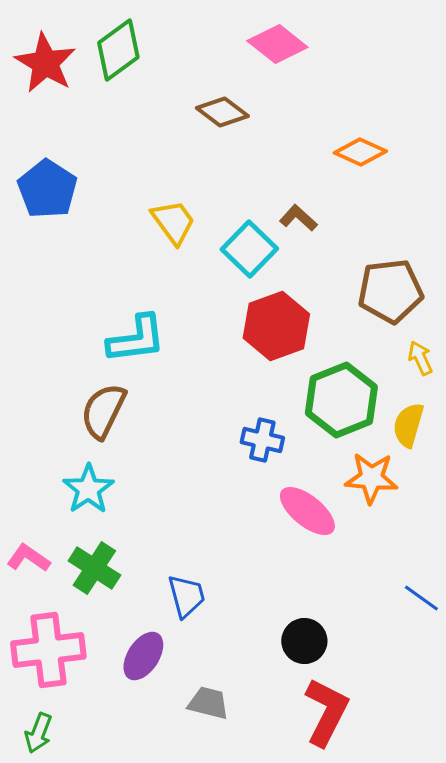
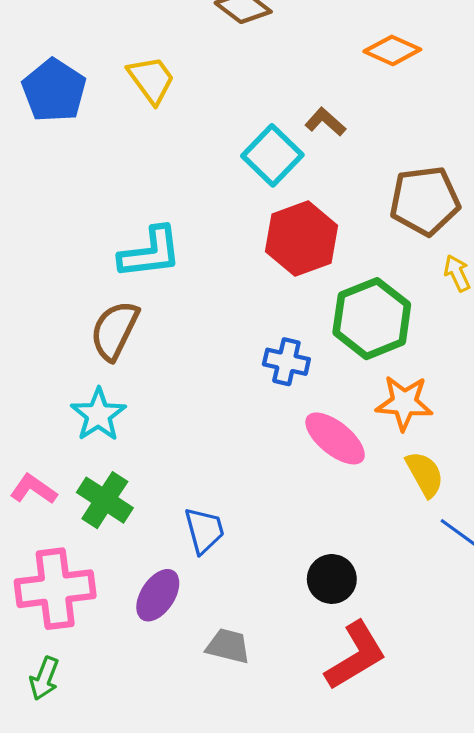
yellow trapezoid: (173, 222) -> (151, 80), moved
yellow semicircle: (408, 425) -> (425, 474), moved, turned 135
red L-shape: (326, 712) -> (356, 656), turned 32

